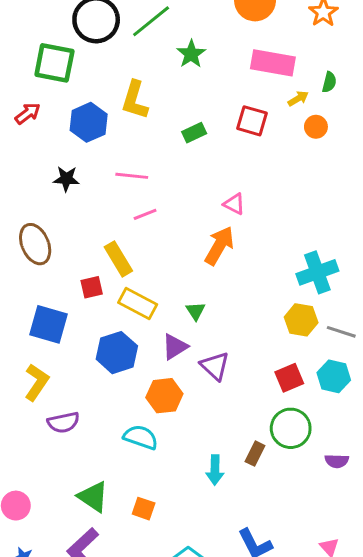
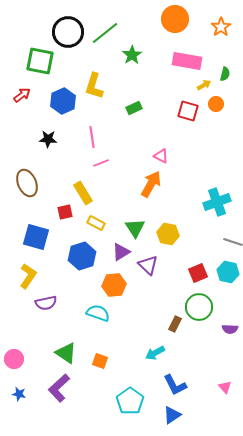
red square: (252, 121) -> (188, 111), moved
pink line: (132, 176) -> (92, 137), turned 75
yellow rectangle: (138, 304) -> (96, 223), size x0.7
green triangle: (196, 311) -> (135, 228), size x1.5
yellow hexagon: (301, 320) -> (168, 234), moved
cyan arrow: (215, 470) -> (155, 353), moved, turned 60

